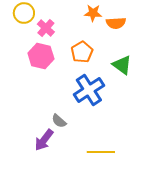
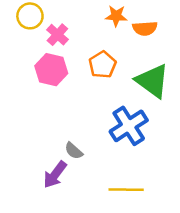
green triangle: (122, 65) -> (152, 81), size x1.4
blue cross: (89, 90) -> (129, 126), moved

